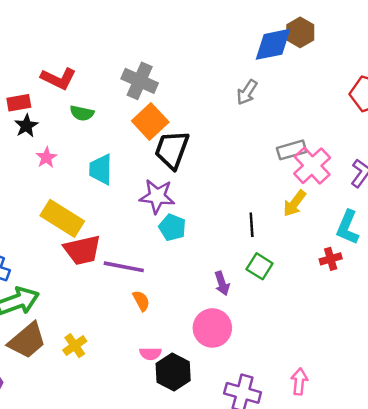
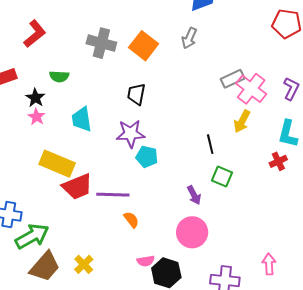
red L-shape: (58, 79) -> (35, 34), moved, turned -56
orange square: (150, 121) -> (144, 46), moved
black star: (26, 126) -> (35, 98), moved
black trapezoid: (172, 150) -> (136, 94), size x0.7

